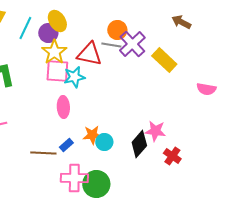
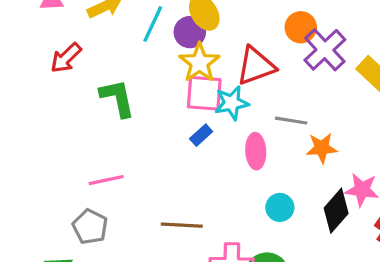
gray line: (111, 45) -> (291, 121), moved
red triangle: (89, 54) -> (256, 66), turned -32
pink ellipse: (63, 107) -> (256, 151), moved
orange star: (92, 135) -> (322, 148), moved
blue rectangle: (66, 145) -> (201, 135), moved

